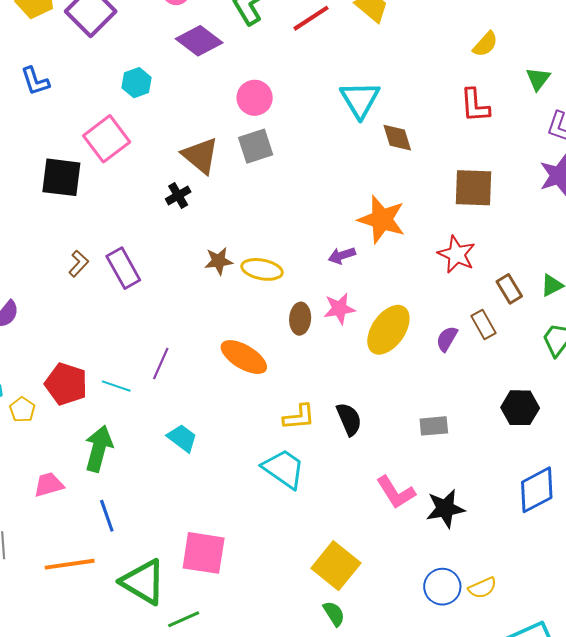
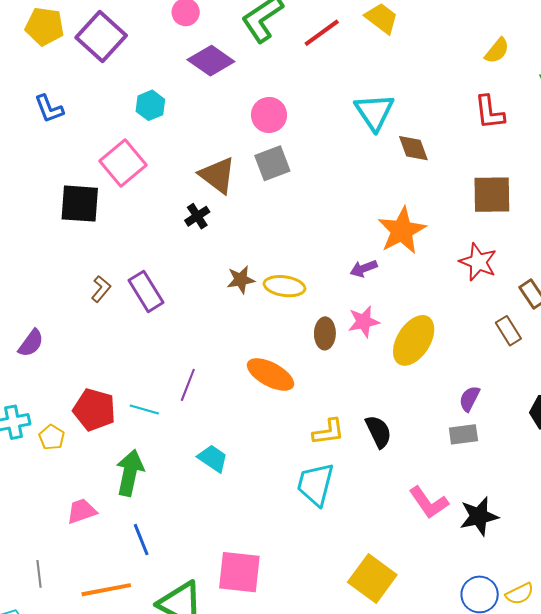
orange star: (382, 219) -> (402, 231), turned 30
purple semicircle: (447, 339) -> (469, 399), moved
cyan trapezoid: (284, 469) -> (315, 484), turned -108

